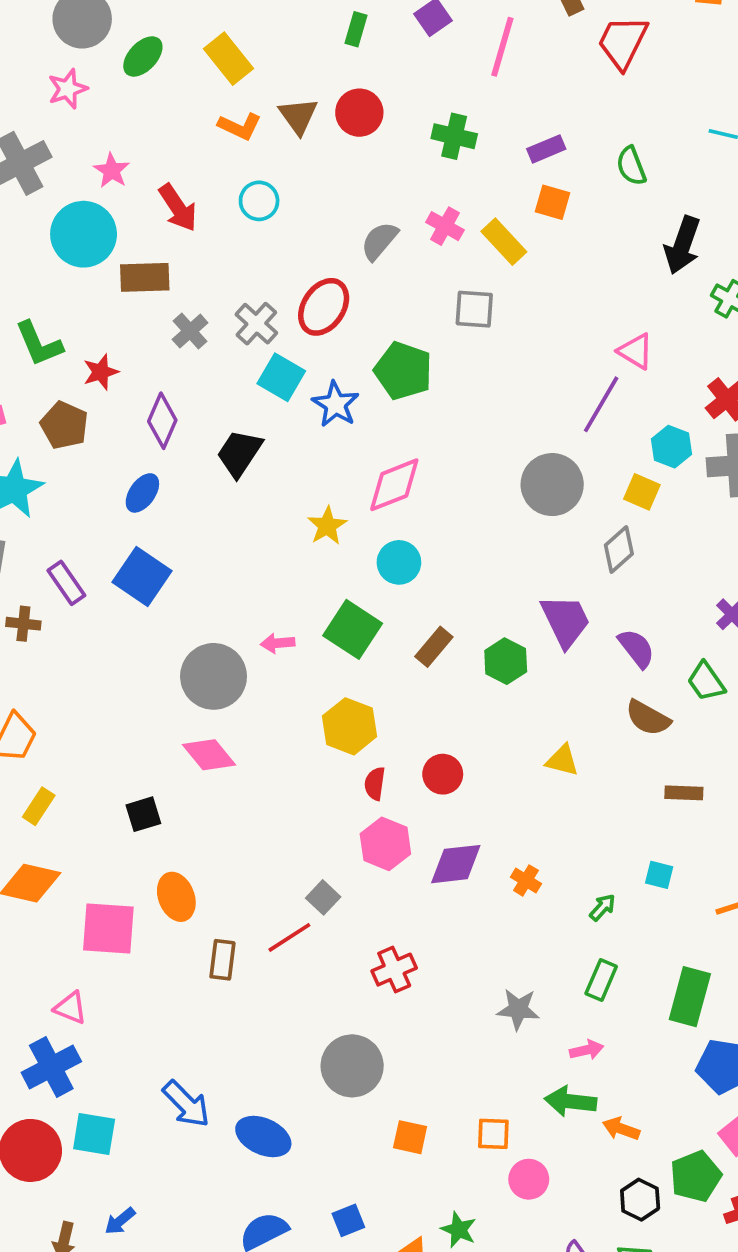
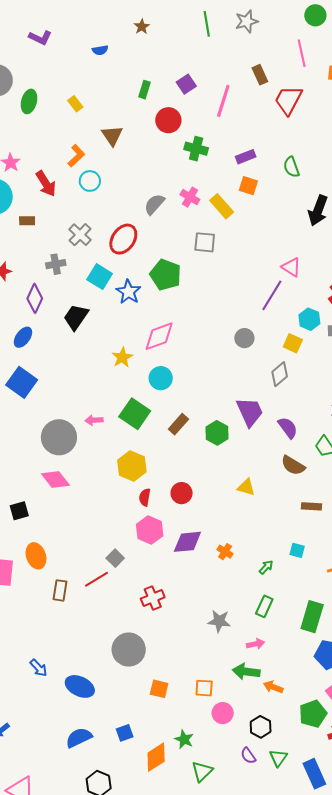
green ellipse: (143, 56) -> (29, 101), turned -30
yellow rectangle: (228, 59) -> (75, 104), size x0.6
red circle: (359, 113) -> (168, 120), moved
orange L-shape: (240, 126) -> (76, 156), moved, turned -70
brown rectangle: (145, 277) -> (27, 221), size x0.6
gray cross: (256, 324) -> (80, 235), moved
gray cross: (190, 331) -> (56, 264), moved, turned 30
gray circle: (552, 485) -> (244, 338), size x0.6
blue arrow: (186, 1104) -> (39, 668), size x0.7
black hexagon: (640, 1200) -> (261, 727), moved

